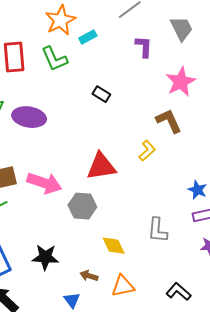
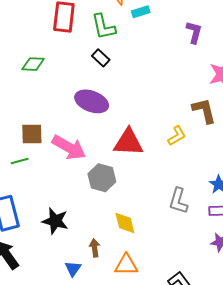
black rectangle: (101, 94) -> (101, 58), moved
purple ellipse: (29, 117) -> (92, 101), moved
gray L-shape: (158, 230) -> (178, 201), moved
brown arrow: (89, 276) -> (95, 248), turned 54

